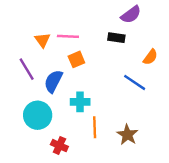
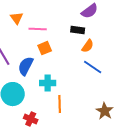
orange triangle: (42, 40) -> (17, 18), moved
orange semicircle: (150, 57) -> (88, 46), moved
brown star: (127, 135) -> (105, 111), moved

